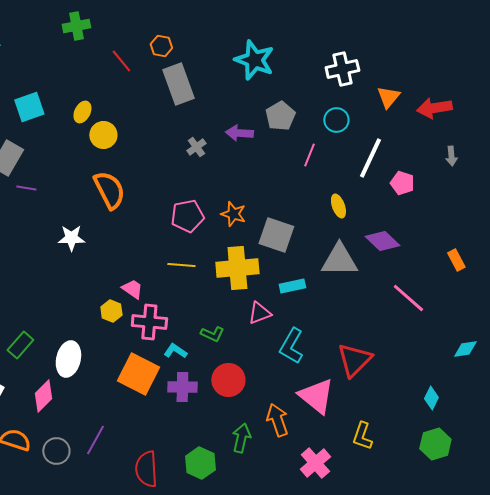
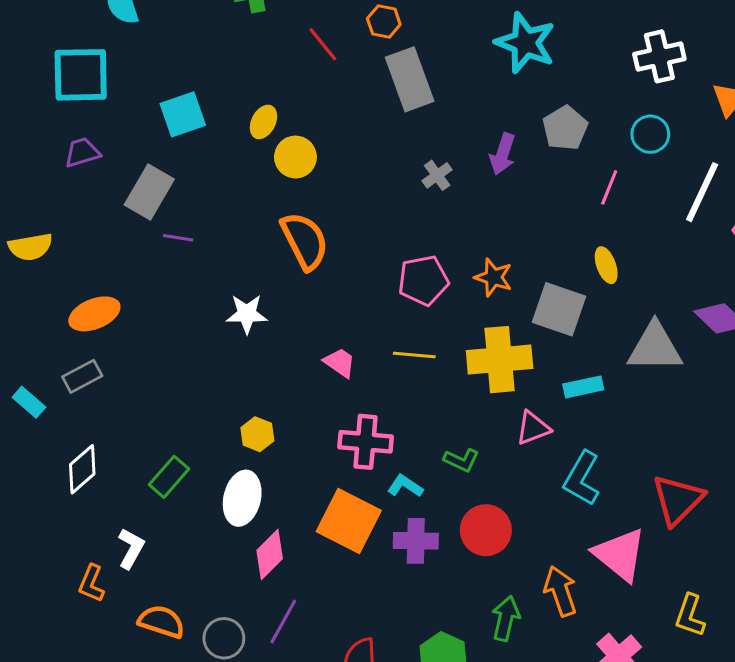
purple arrow: (239, 133) -> (503, 154), turned -76
yellow ellipse: (338, 206) -> (606, 265), moved
pink trapezoid: (132, 289) -> (340, 363), moved
yellow hexagon: (111, 311) -> (257, 434), moved
pink diamond: (43, 396) -> (270, 555), moved

